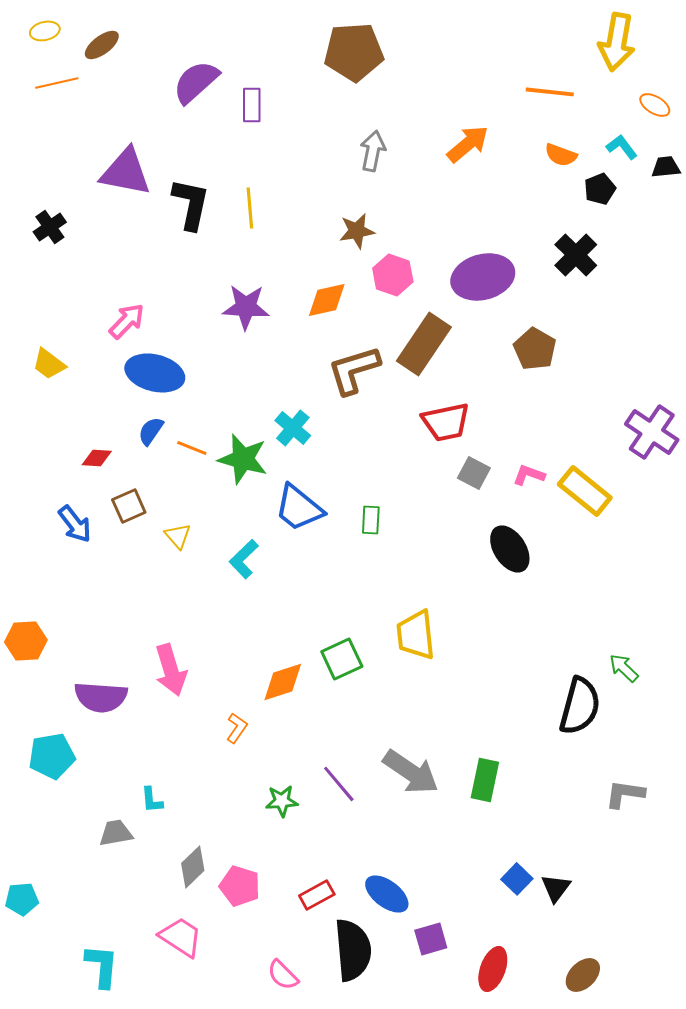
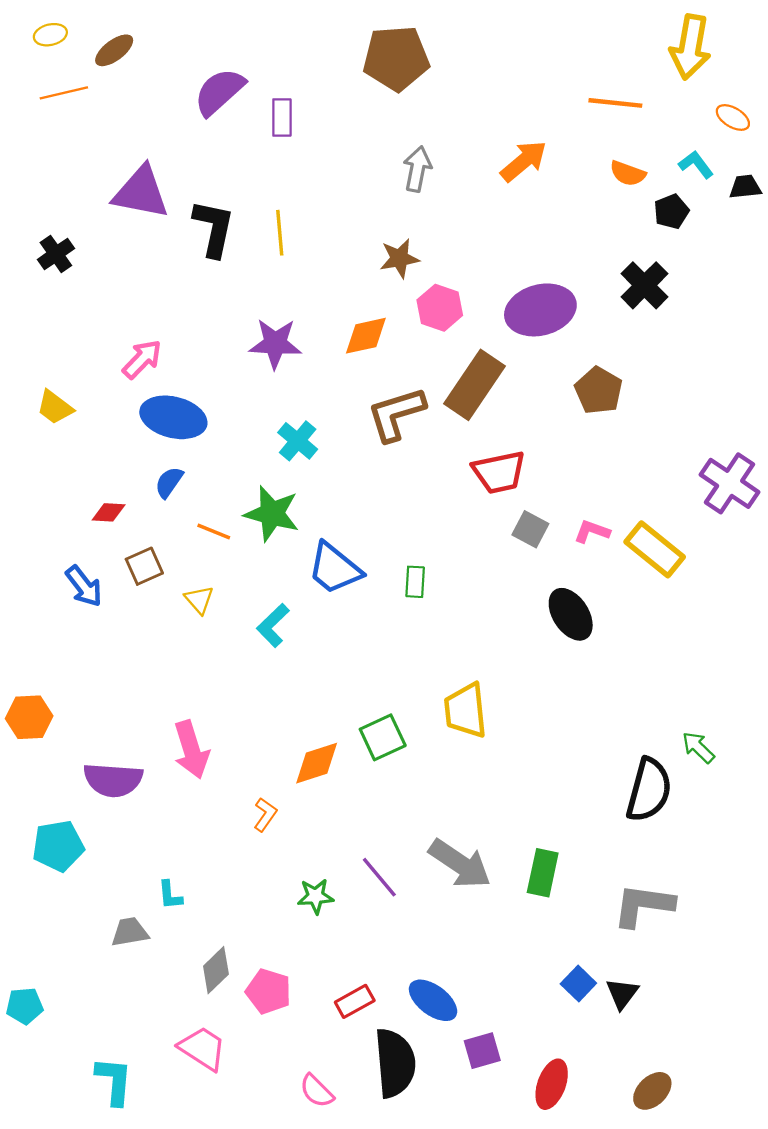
cyan cross: (293, 428) -> (298, 441), moved
orange line: (192, 448) -> (214, 531), moved
gray L-shape: (625, 794) -> (643, 905), moved, size x1.4

